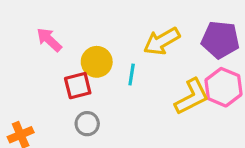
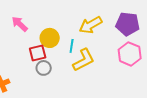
yellow L-shape: (192, 97) -> (84, 60), moved
gray circle: (87, 124) -> (44, 68), moved

